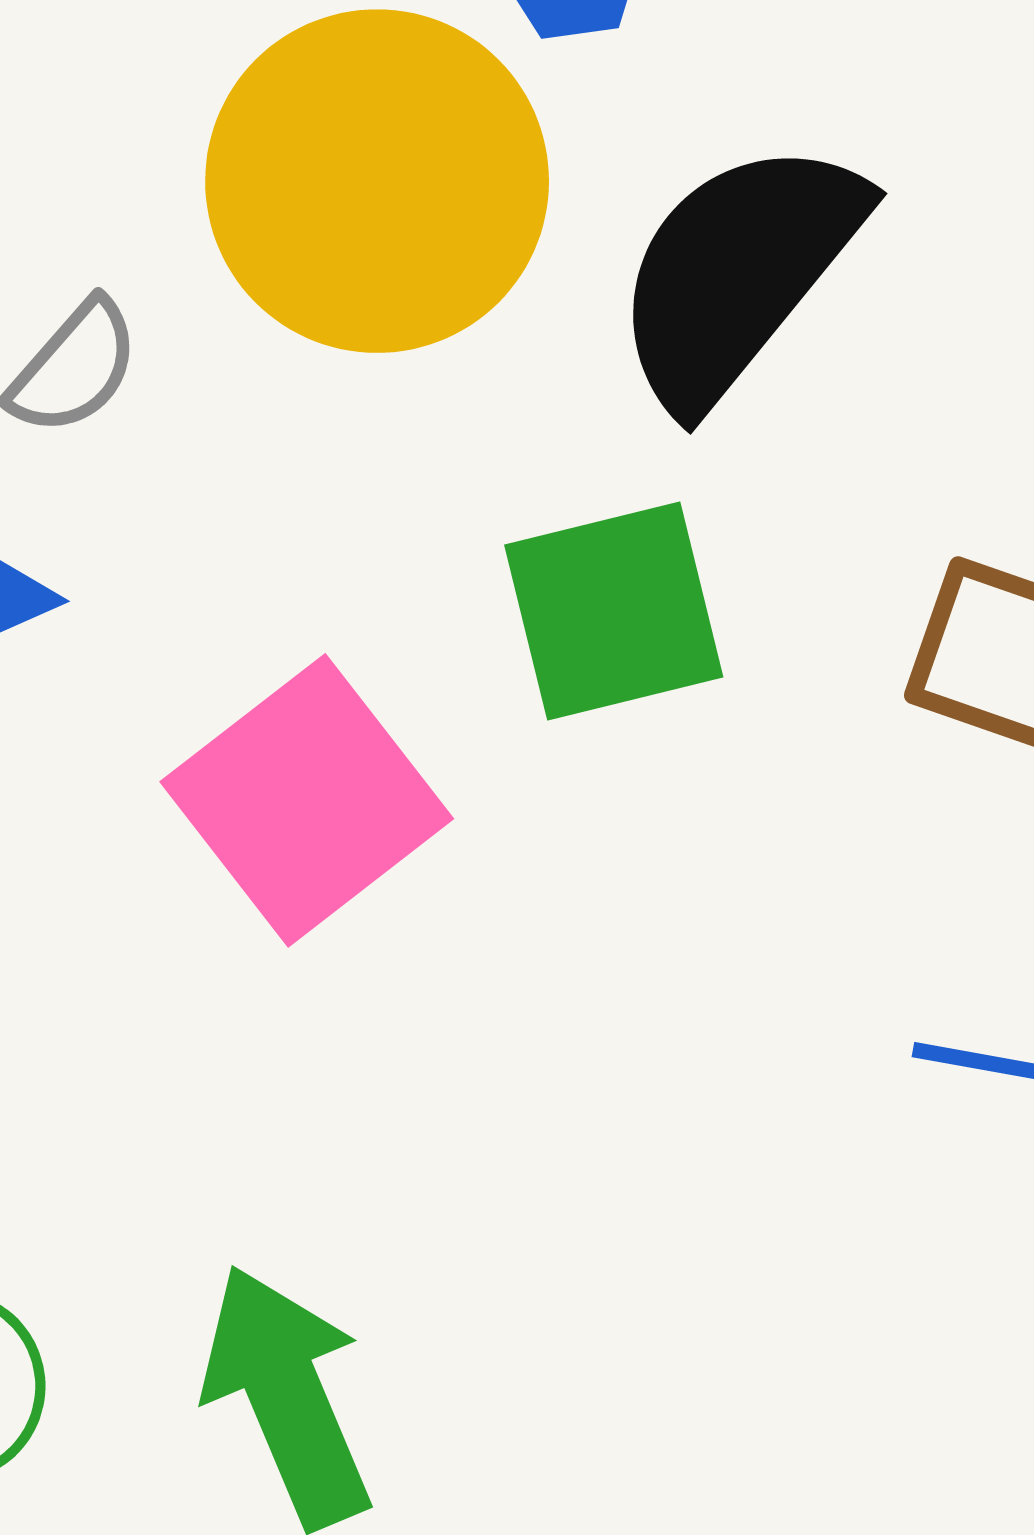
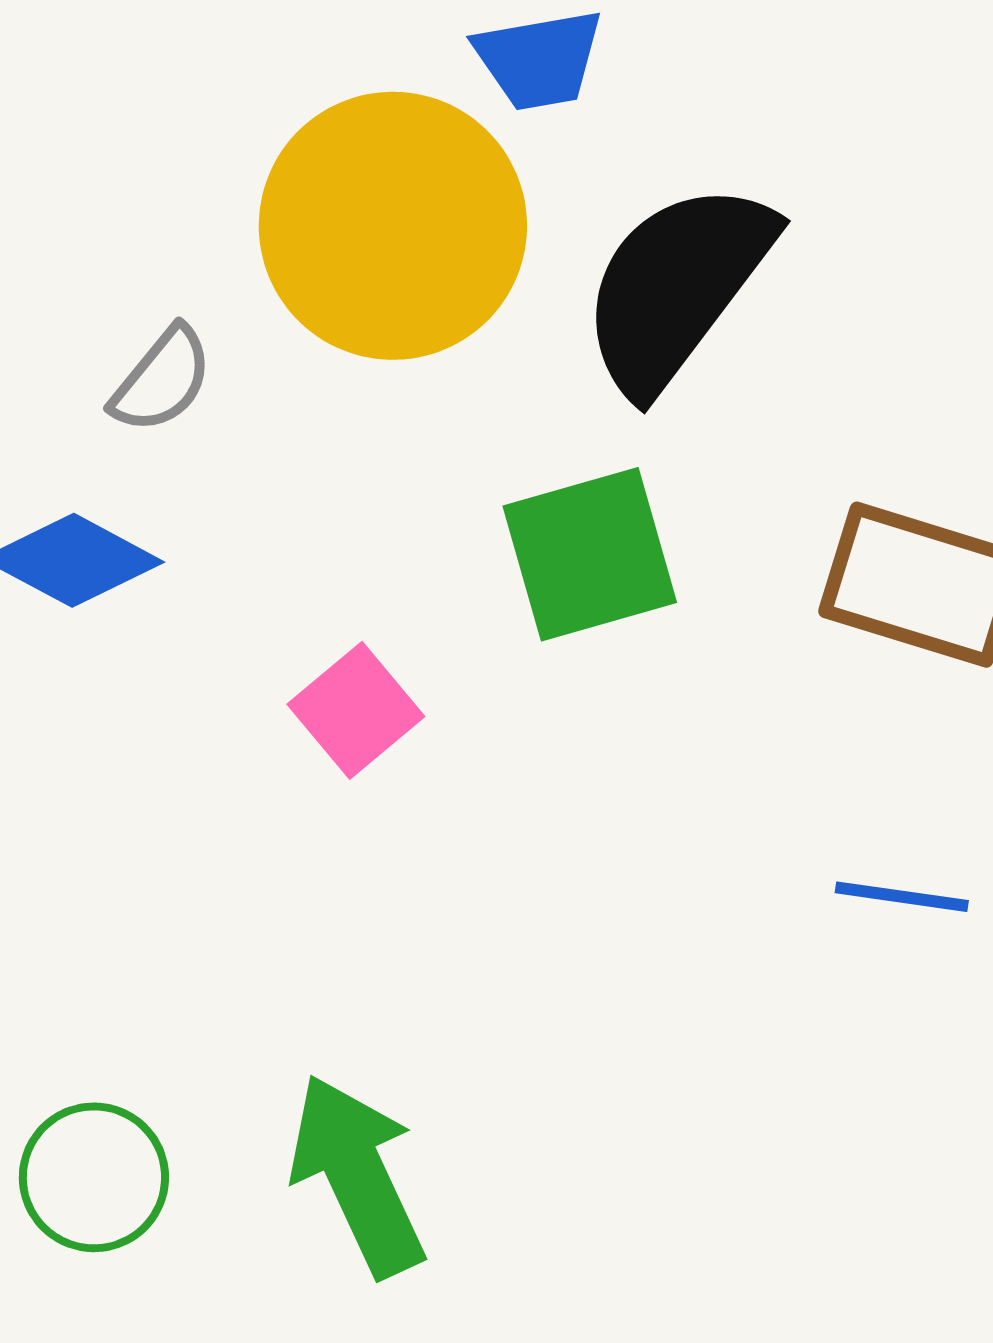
pink square: (307, 800) -> (356, 710), size x0.6

